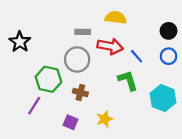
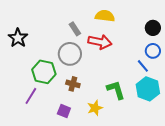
gray rectangle: (83, 32) -> (75, 29), turned 56
blue line: (137, 56) -> (143, 66), moved
green L-shape: (128, 80) -> (116, 90), moved

